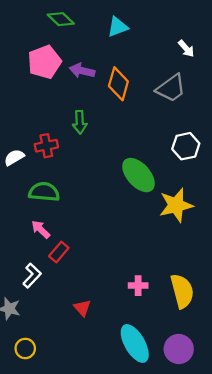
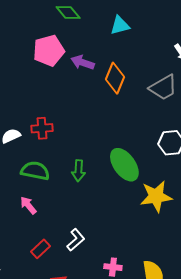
green arrow: (80, 122) -> (78, 171), moved
red rectangle: (59, 252) -> (41, 249), moved
white L-shape: (32, 276) -> (76, 240), moved

